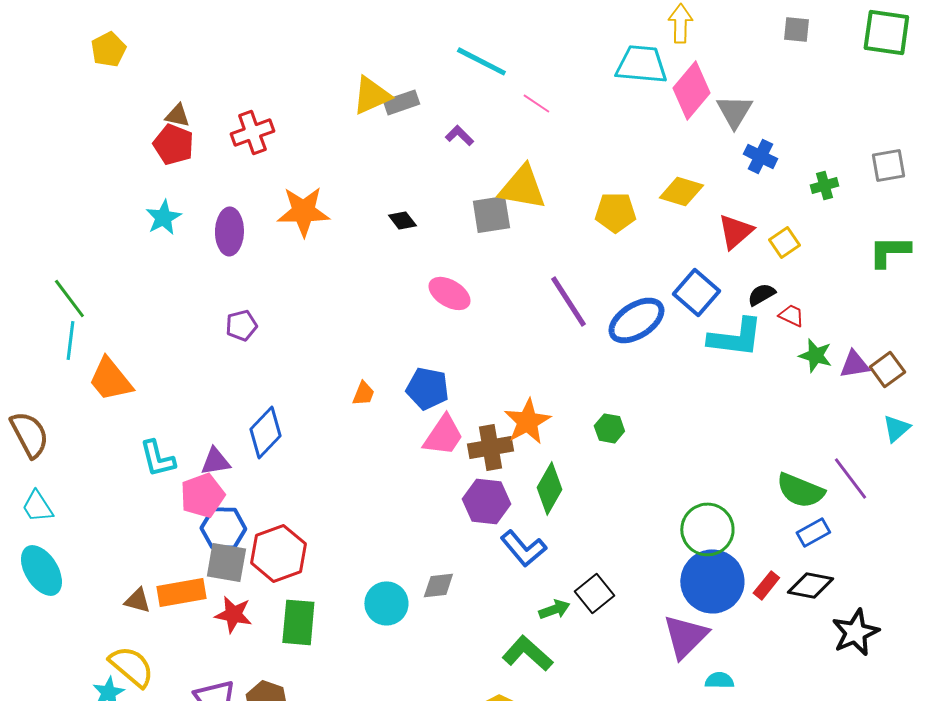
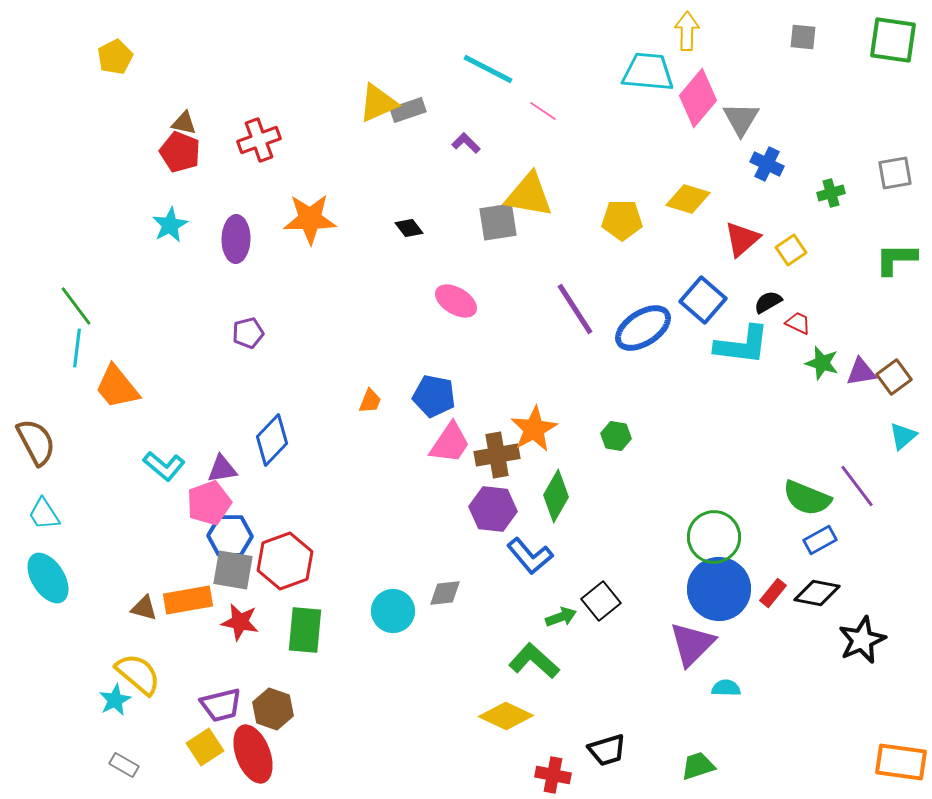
cyan L-shape: (157, 458) -> (164, 466), turned -36

